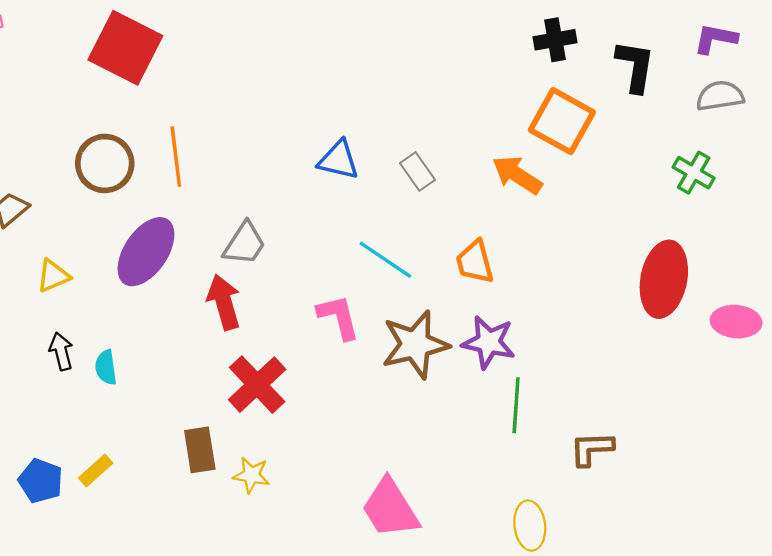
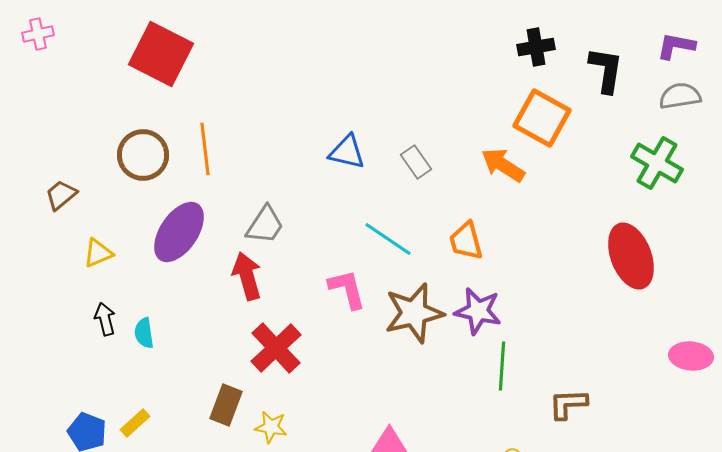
green cross: (694, 173) -> (657, 163), size x1.4
red ellipse: (664, 279) -> (631, 256), turned -32
pink ellipse: (736, 322) -> (691, 356), moved
brown rectangle: (200, 450) -> (226, 405), turned 30

